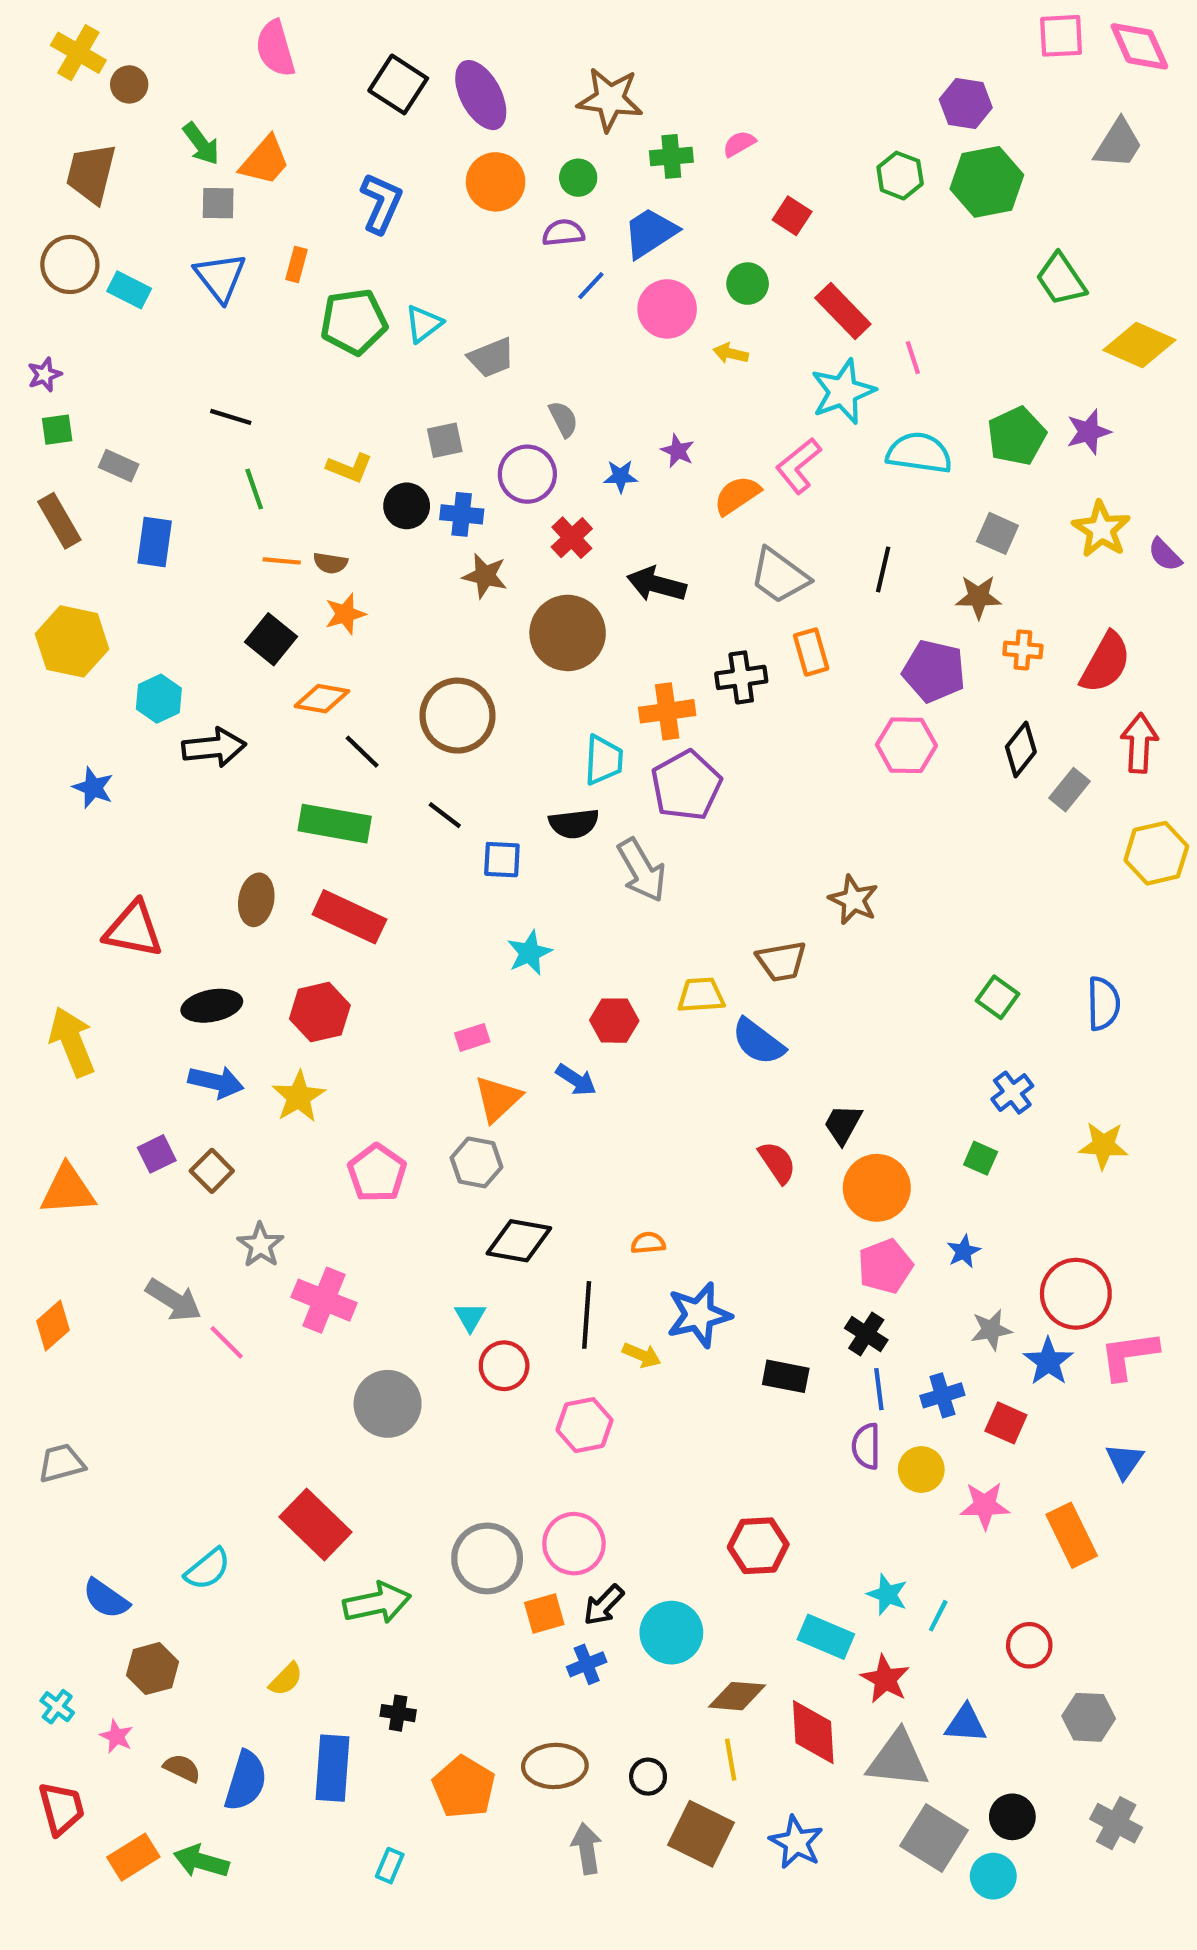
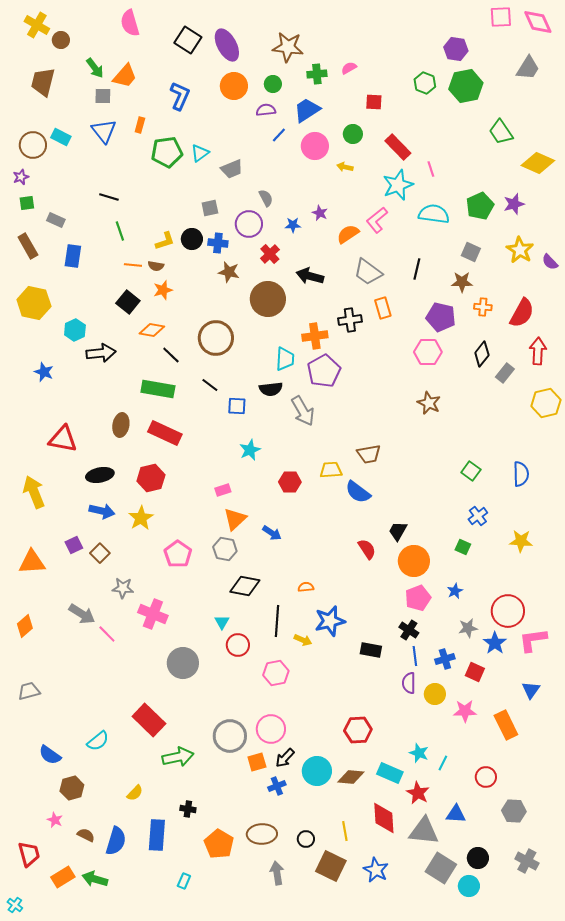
red square: (792, 216) -> (374, 102), turned -30
brown circle: (70, 264) -> (33, 145), moved
yellow L-shape: (349, 468) -> (165, 241), moved, turned -40
brown star: (853, 900) -> (429, 403), moved
blue arrow: (576, 1080) -> (272, 533), moved
gray star: (260, 1245) -> (123, 588), turned -30
brown diamond: (737, 1696) -> (351, 777), moved
cyan cross: (57, 1707) -> (15, 905), moved

